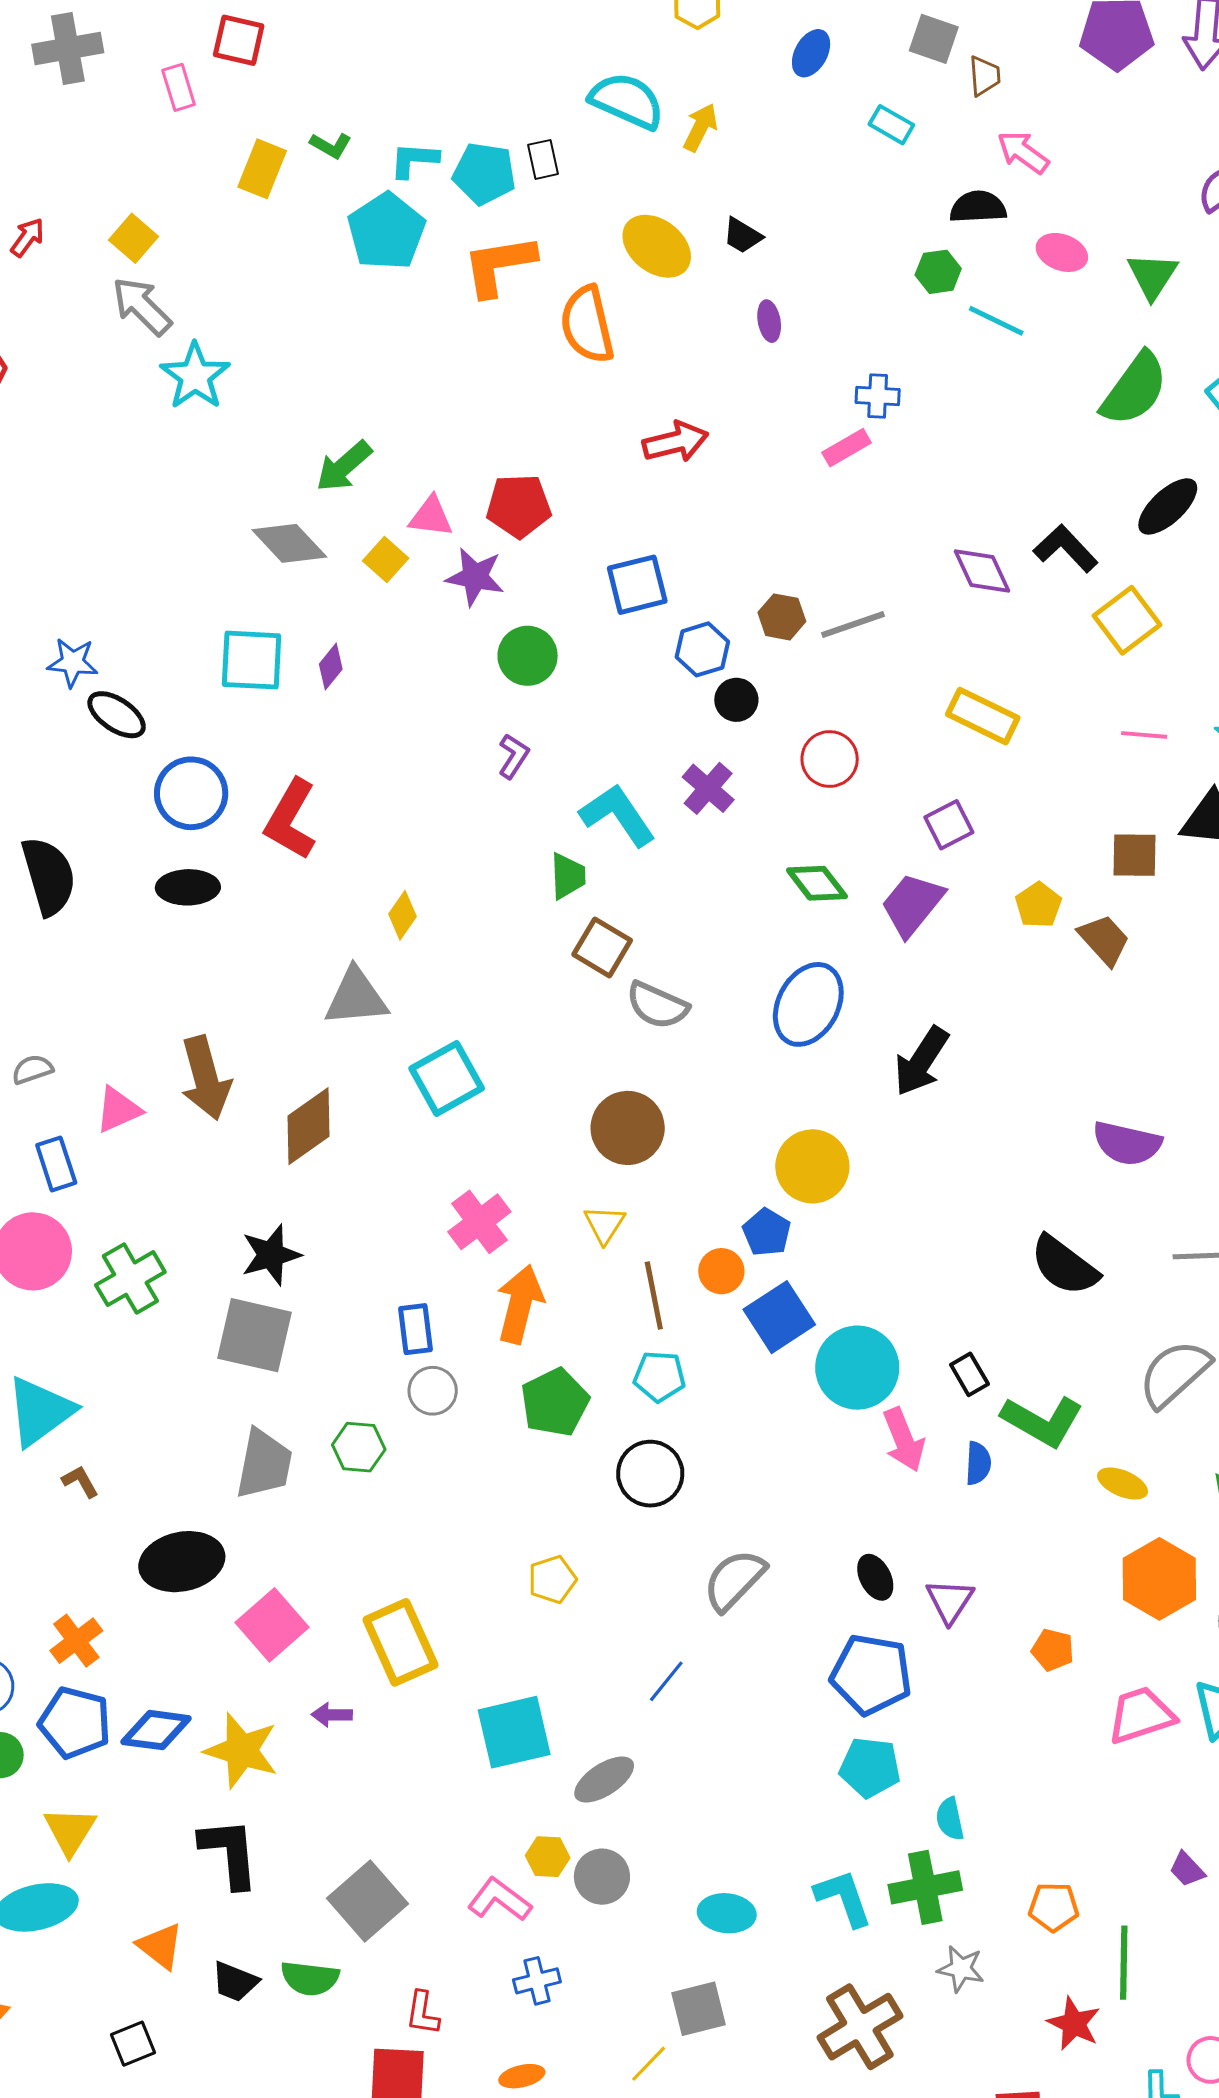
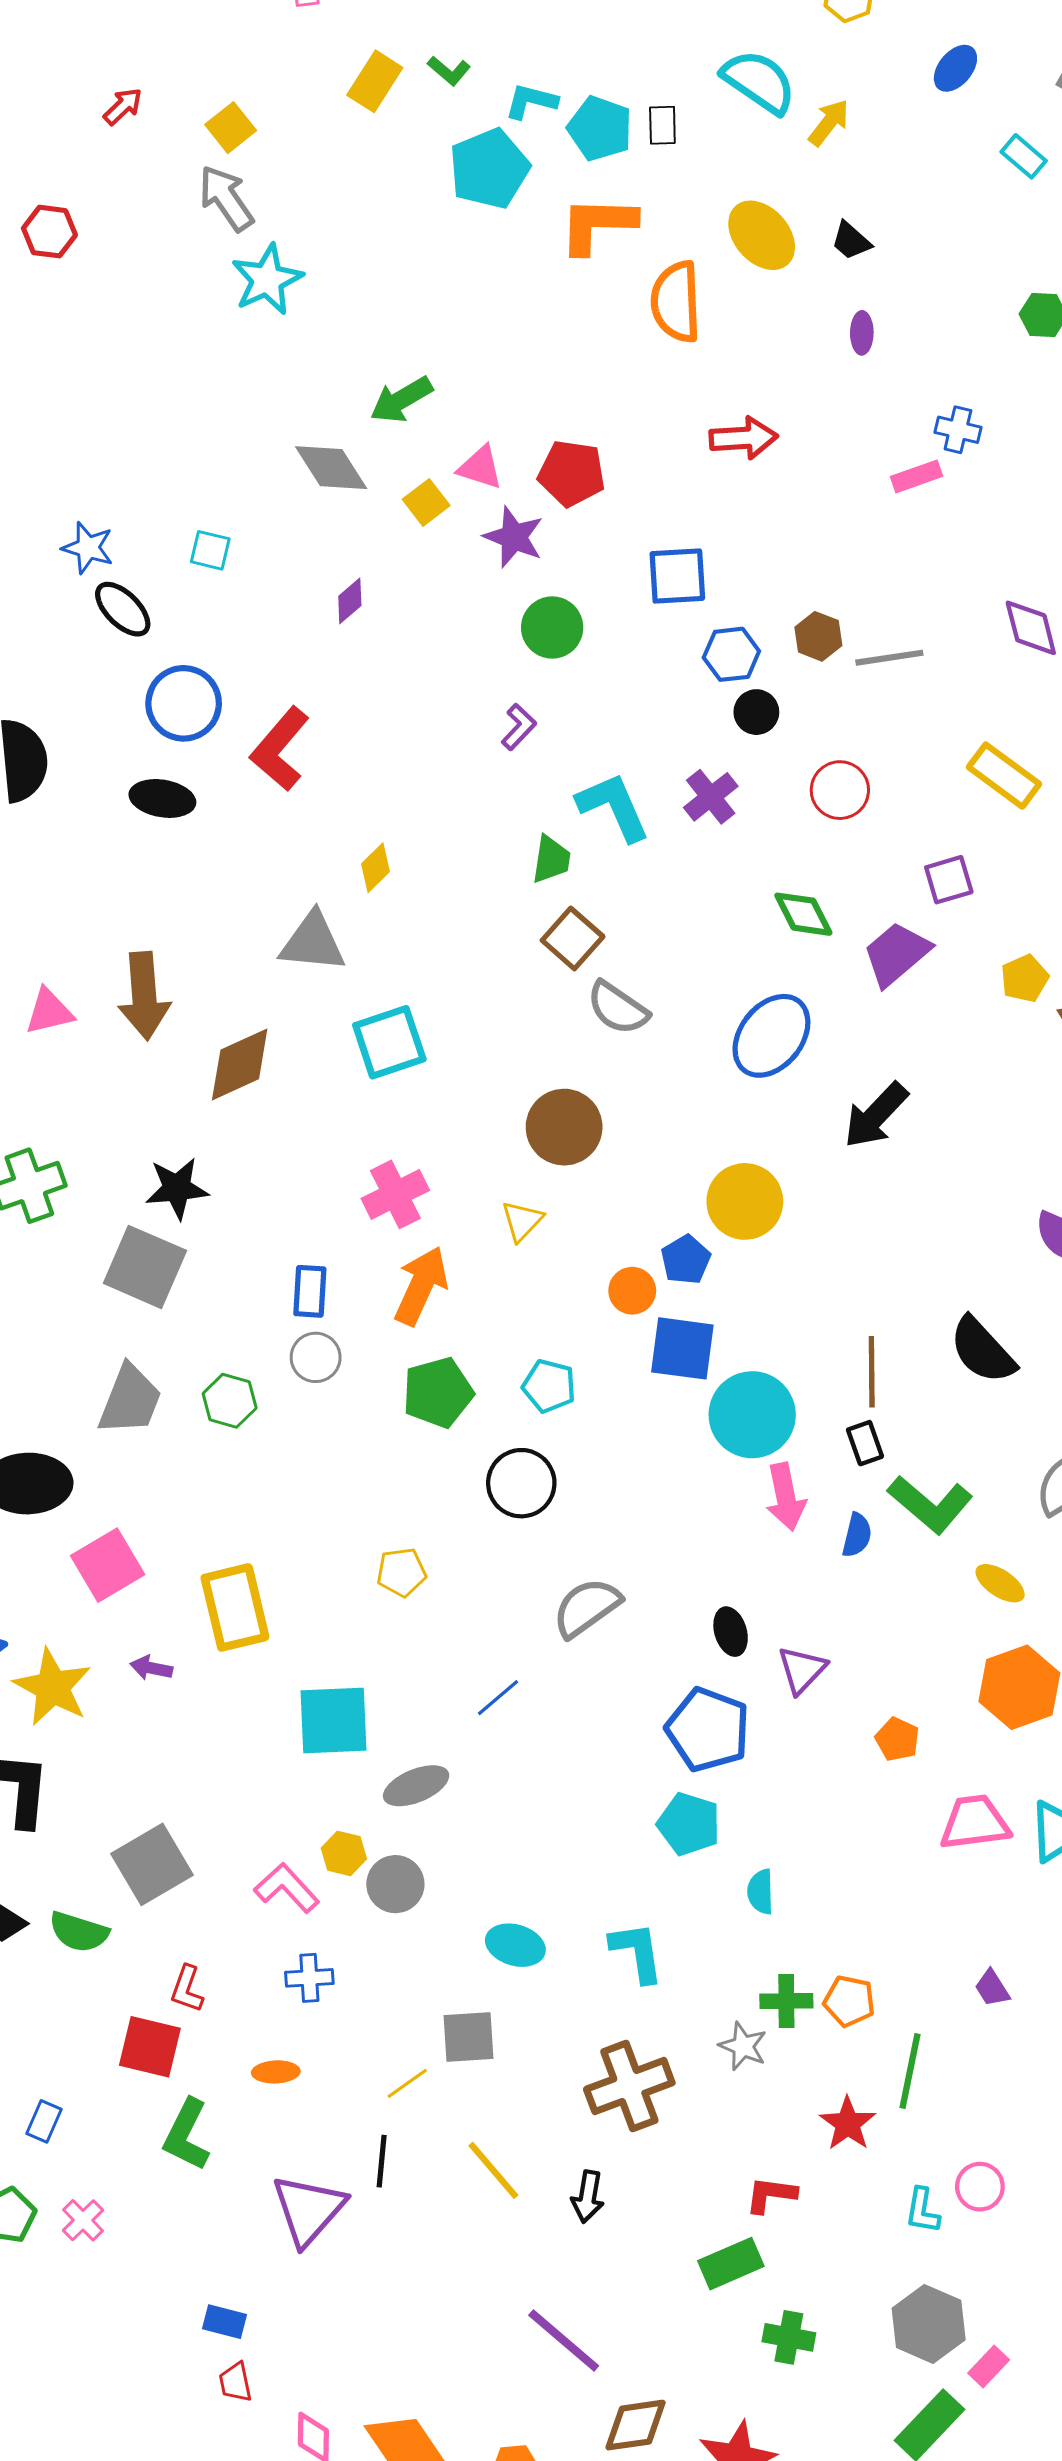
cyan square: (252, 660) -> (210, 550), moved, size x0.6
brown line: (654, 1295) -> (872, 1372), moved
blue square: (779, 1317) -> (682, 1348), turned 30
green cross: (925, 1887) -> (786, 2001), moved, size x0.7

